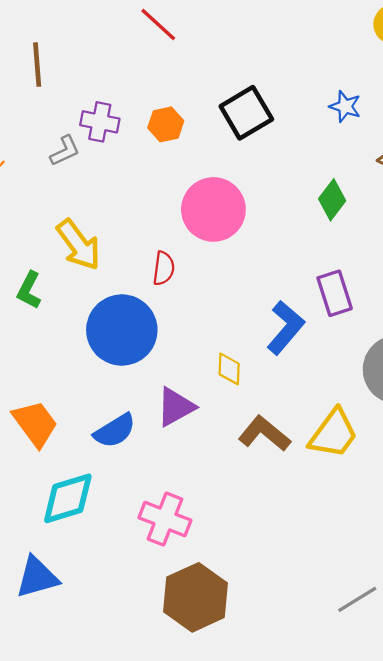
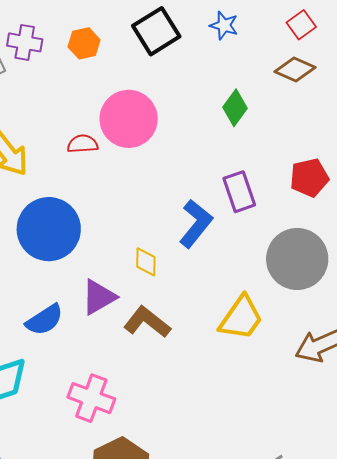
blue star: (345, 106) -> (224, 25), moved
red semicircle: (164, 268) -> (83, 144), moved, turned -100
brown L-shape: (264, 434) -> (147, 322), moved

